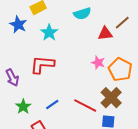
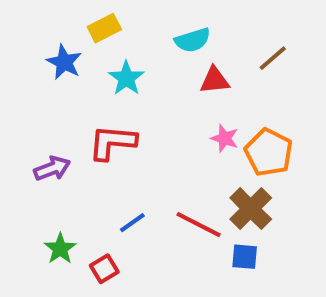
red triangle: (105, 34) -> (215, 80), moved
purple arrow: (12, 78) -> (52, 168), turned -84
green star: (23, 107) -> (60, 249), moved

